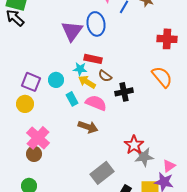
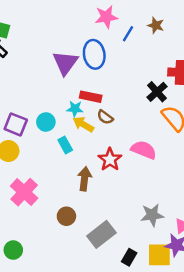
black cross: (124, 92) -> (157, 92), moved, turned -30
pink semicircle: (96, 103) -> (144, 150), moved
brown arrow: (88, 127) -> (85, 179), turned -102
red star: (134, 145) -> (110, 159), moved
brown circle: (34, 154) -> (66, 216), moved

